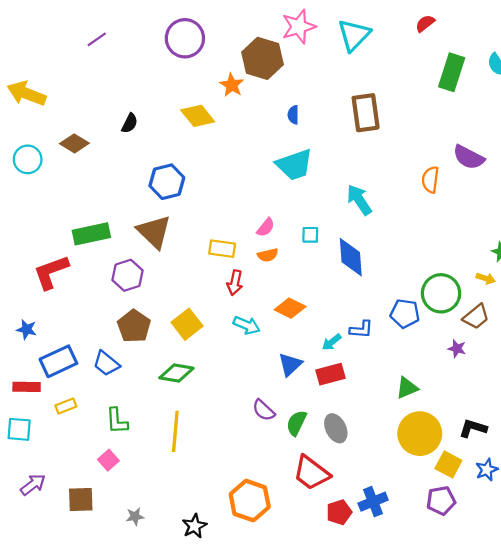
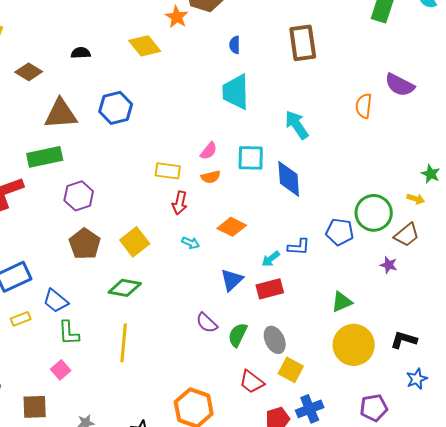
black semicircle: (130, 123) -> (81, 53), turned -120
cyan trapezoid: (294, 165) -> (236, 92), turned 108
brown triangle: (154, 232) -> (61, 114), moved, turned -48
cyan square: (310, 235) -> (251, 158), size x1.6
cyan arrow: (247, 325) -> (191, 243), size x0.7
blue trapezoid: (106, 363) -> (56, 301), moved
yellow square: (448, 464) -> (291, 370), moved
red trapezoid: (311, 473) -> (252, 382), size x0.7

